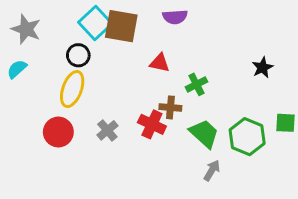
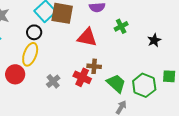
red triangle: (160, 63) -> (87, 37), size x1.5
green cross: (196, 84) -> (121, 26), moved
red circle: (58, 132) -> (15, 74), moved

